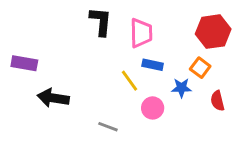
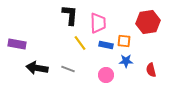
orange square: (200, 68) -> (124, 41), moved, turned -32
yellow line: (130, 81) -> (80, 43), moved
gray line: (108, 127) -> (68, 69), moved

